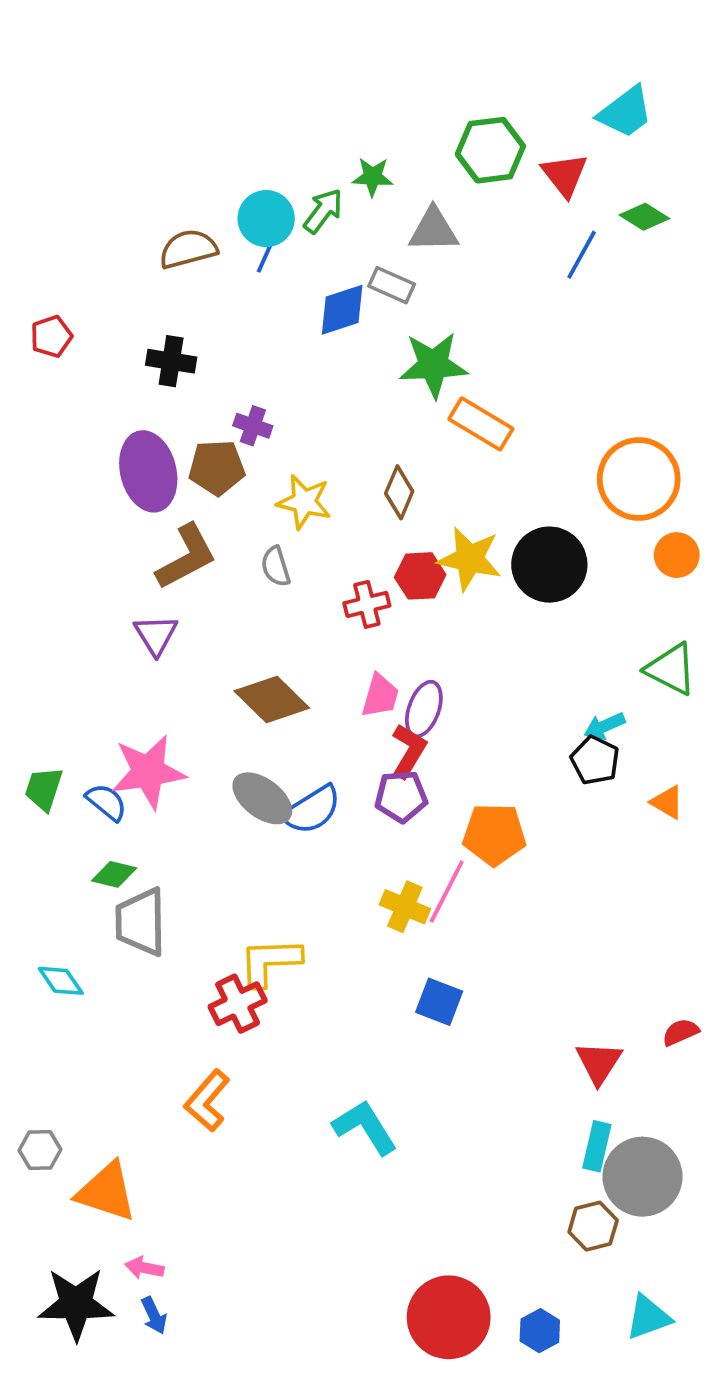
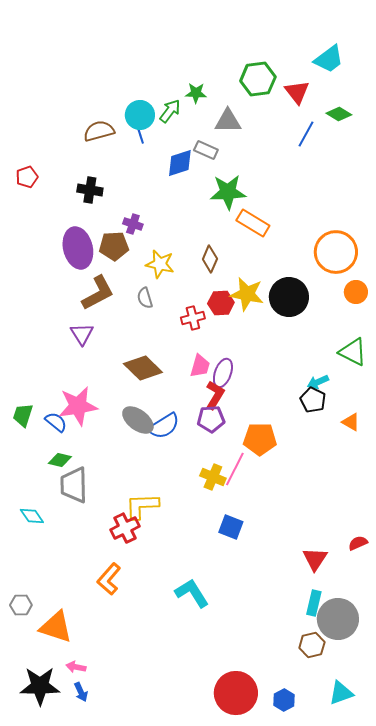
blue line: (266, 255) -> (140, 134), turned -42

